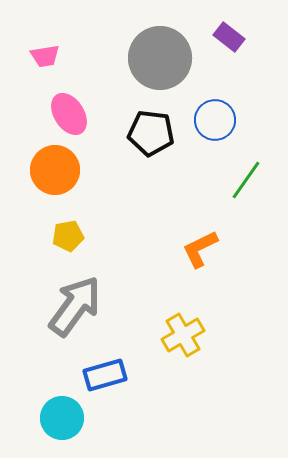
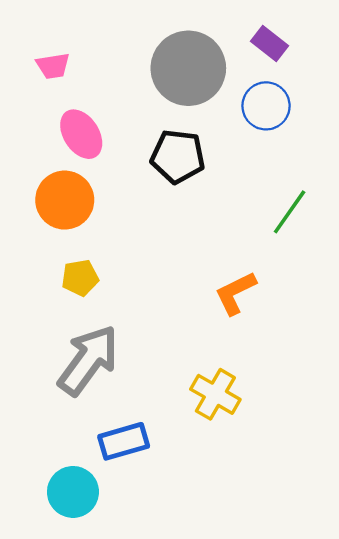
blue circle: (215, 120) -> (266, 106), moved
yellow cross: (183, 335) -> (215, 394), turned -30

